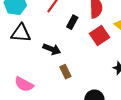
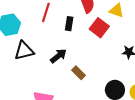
black arrow: (52, 49) -> (58, 56), turned -42

